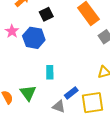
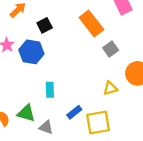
green triangle: (28, 93) -> (26, 113), turned -36
gray triangle: (59, 106) -> (46, 127), moved

